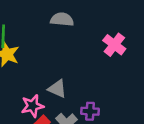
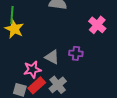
purple cross: (90, 111) -> (76, 53), moved

